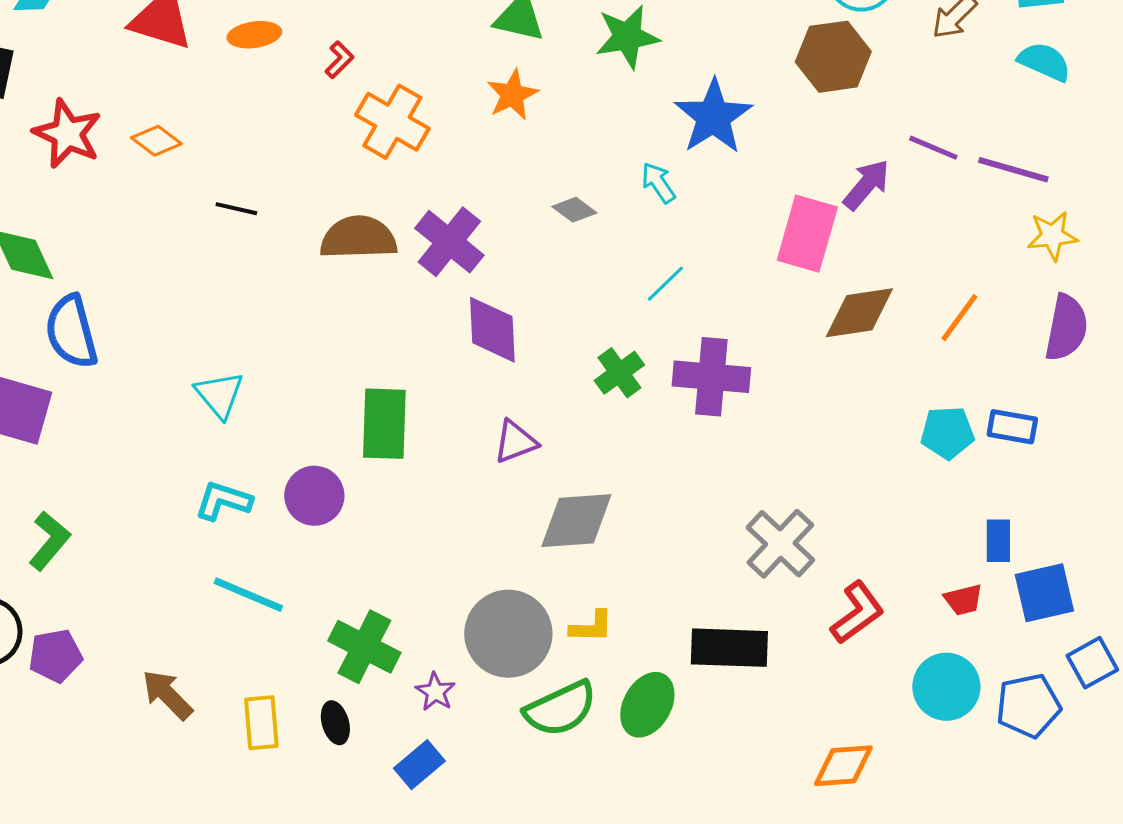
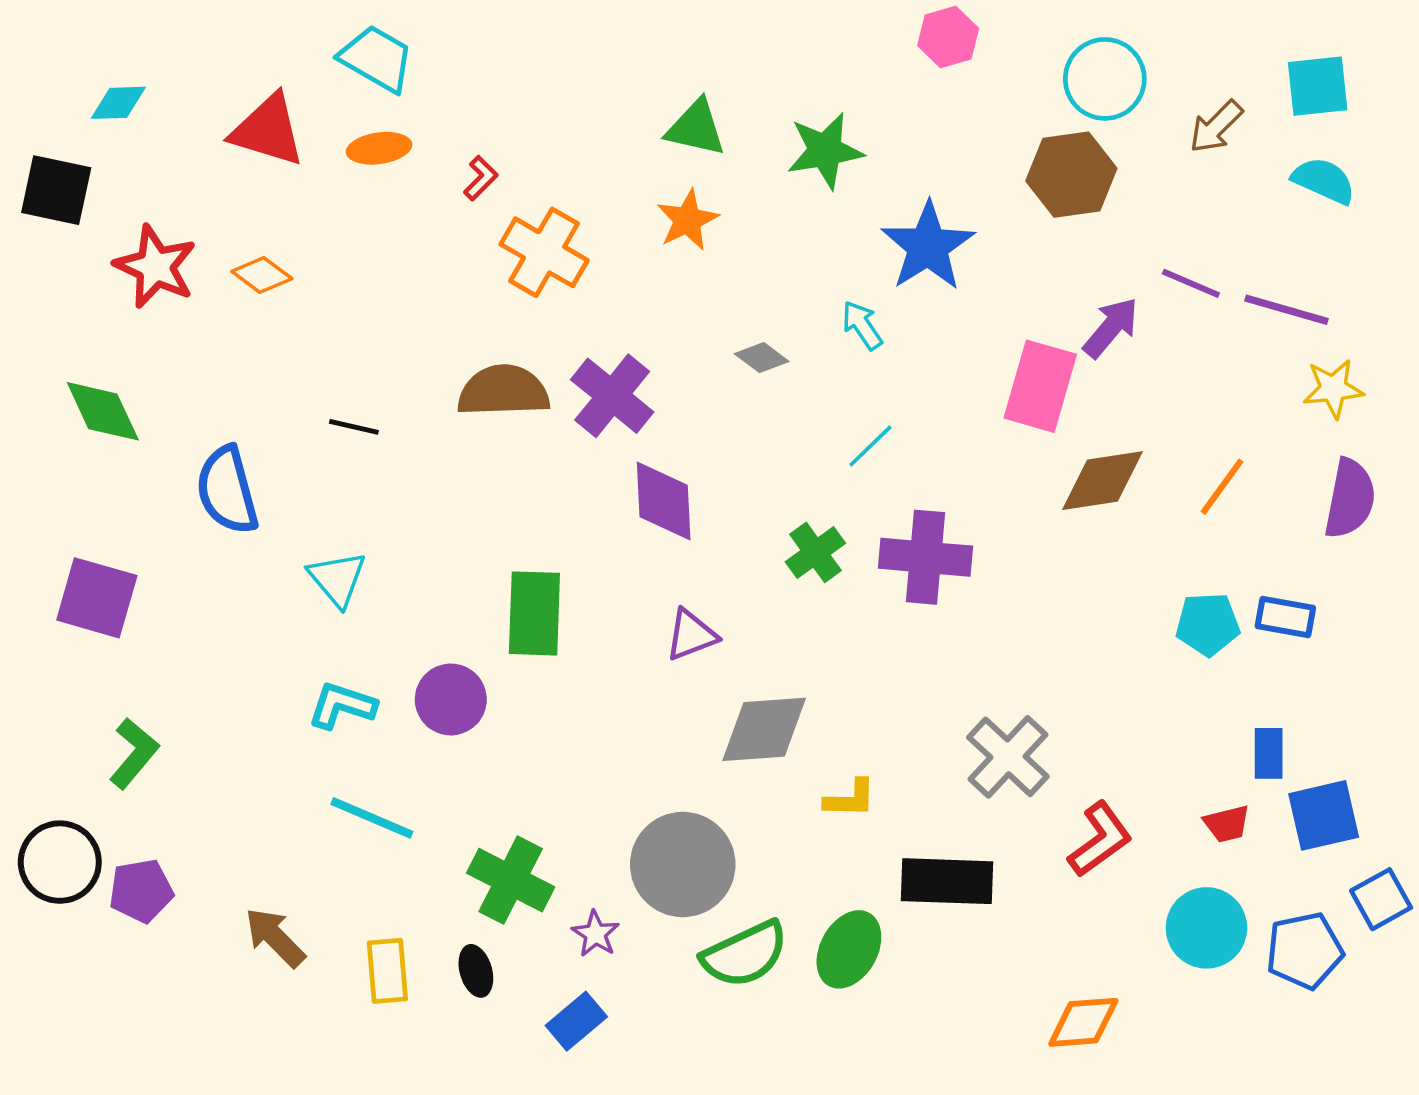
black line: (236, 209) -> (354, 427), moved
blue semicircle: (71, 332) -> (227, 490), moved
yellow L-shape: (591, 627) -> (850, 799), moved

